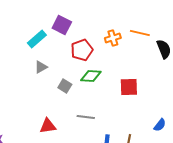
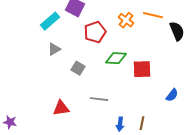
orange cross: (113, 38) -> (126, 20), turned -35
green diamond: (91, 76) -> (116, 58), moved
blue semicircle: (160, 125) -> (172, 95), moved

